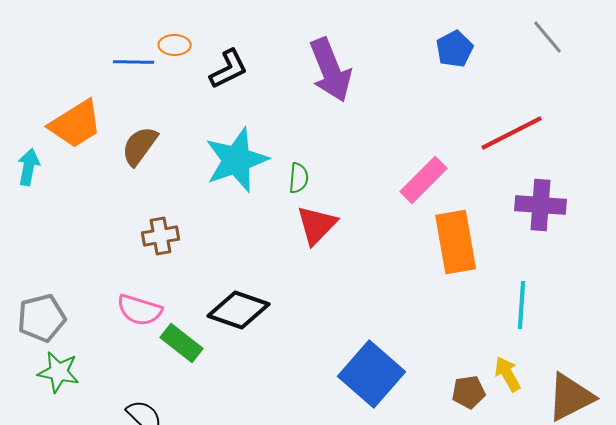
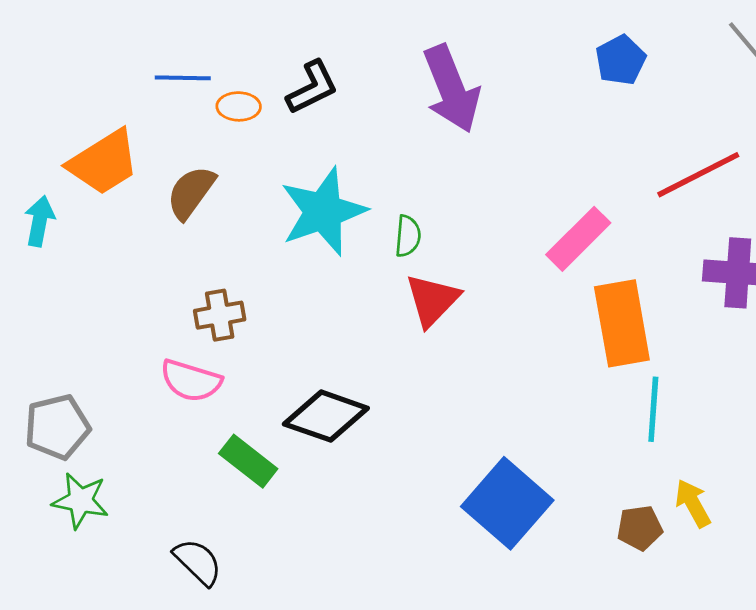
orange ellipse: (175, 45) -> (239, 106), moved
cyan line: (522, 305) -> (653, 409), moved
pink semicircle: (140, 310) -> (191, 381), moved

